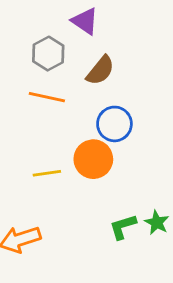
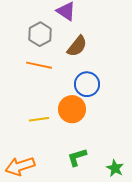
green star: (157, 222) -> (115, 168), moved
green L-shape: (123, 227) -> (77, 157), moved

